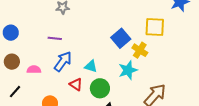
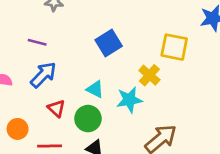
blue square: (121, 38) -> (109, 43), moved
cyan triangle: (91, 66) -> (95, 89), moved

